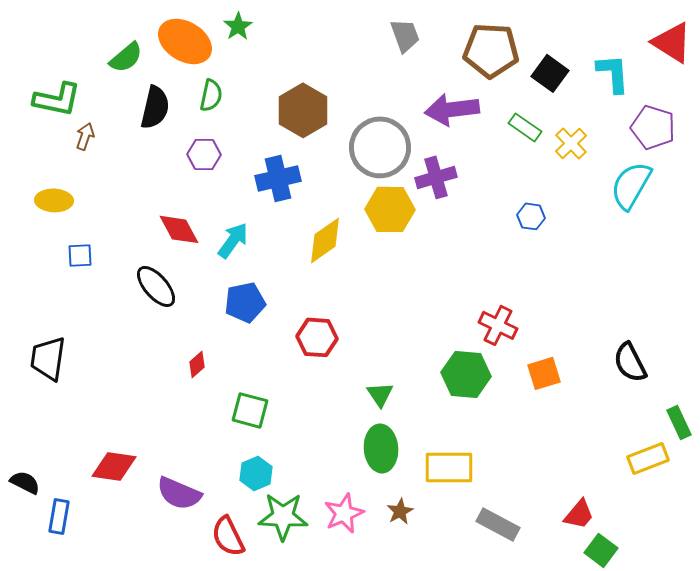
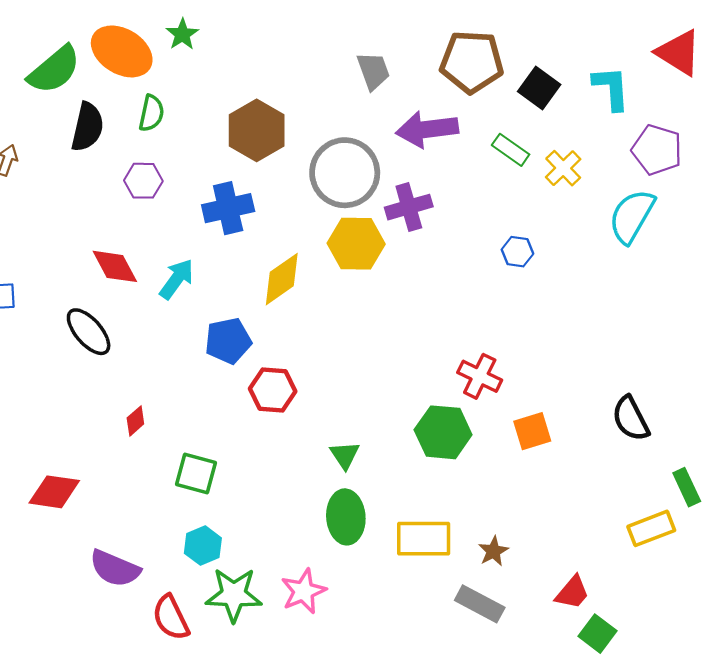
gray trapezoid: (405, 35) -> (373, 71), moved
green semicircle: (126, 57) -> (54, 70), size x1.4
blue pentagon: (245, 302) -> (228, 341), moved
red diamond: (114, 466) -> (54, 492), moved
brown star: (400, 511) -> (493, 551), moved

